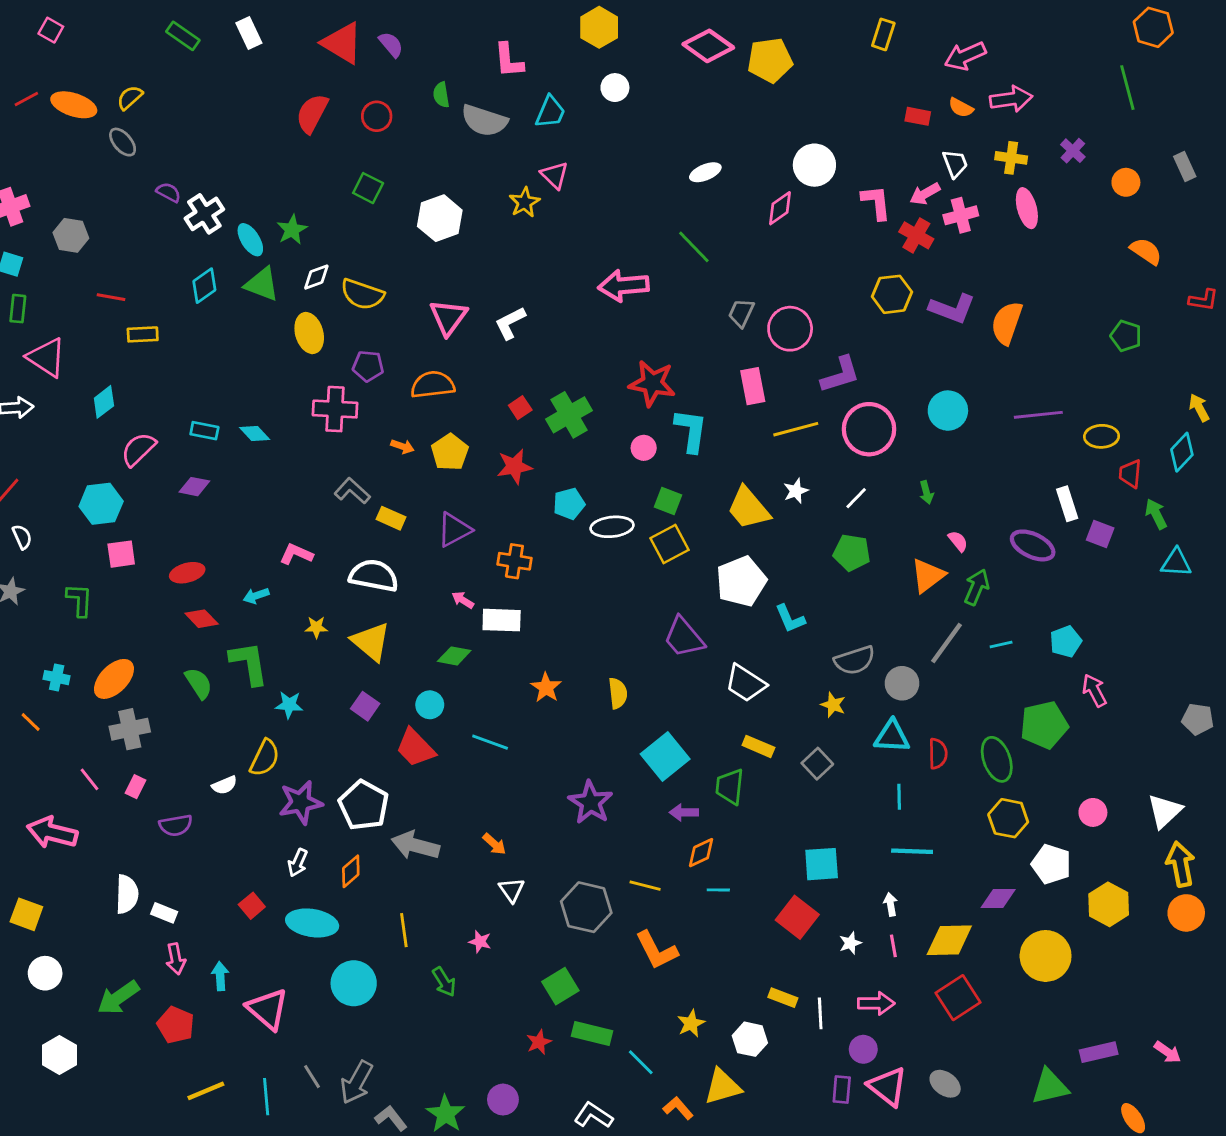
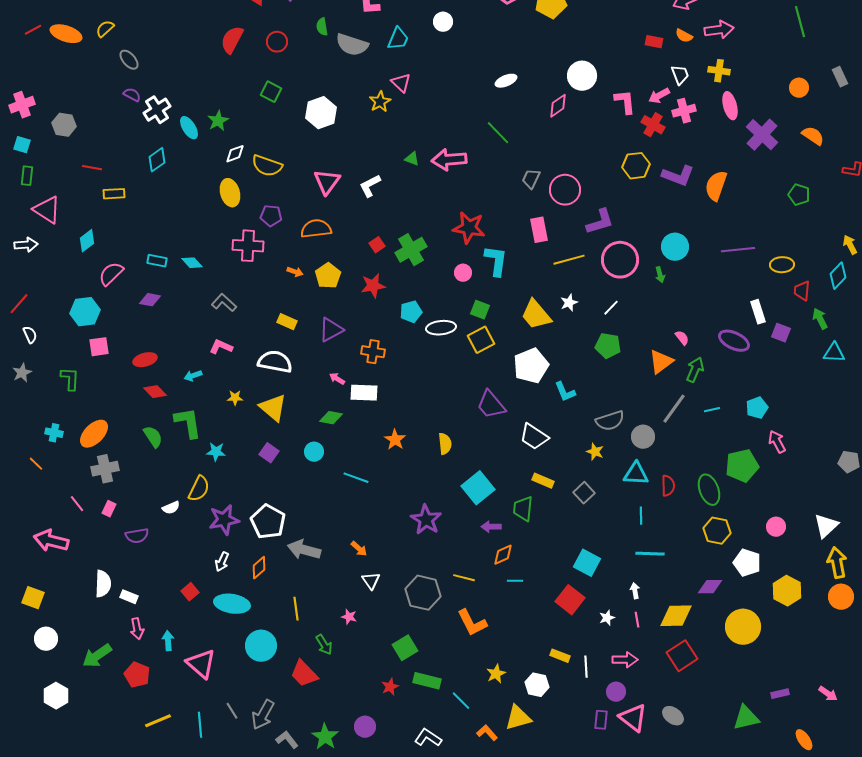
gray ellipse: (123, 142) -> (129, 60), moved
purple cross: (1073, 151) -> (762, 135), moved, size x1.8
green triangle: (262, 284) -> (412, 159), moved, size x0.6
gray L-shape: (352, 491) -> (224, 303), moved
green arrow: (926, 492) -> (660, 275), moved
red trapezoid: (415, 748) -> (304, 674), moved
cyan square: (822, 864) -> (587, 563), turned 32
purple rectangle: (1099, 1052) -> (780, 694), size x0.7

